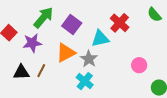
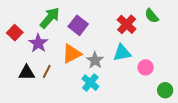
green semicircle: (154, 15) -> (152, 16), moved
cyan triangle: (100, 39) -> (122, 53), moved
purple star: (32, 43) -> (38, 43), turned -30

